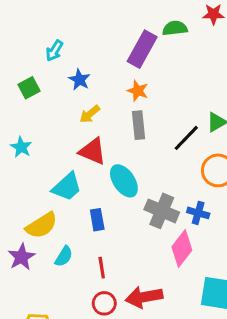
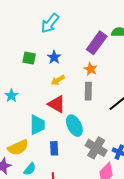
cyan arrow: (54, 51) -> (50, 23), moved, size x1.5
green square: (29, 88) -> (29, 58), moved, turned 32
cyan trapezoid: (67, 187) -> (37, 125), turned -55

